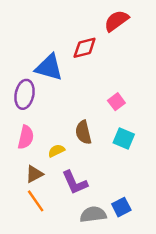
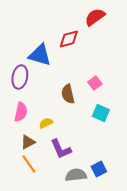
brown semicircle: (83, 132) -> (68, 94), moved

